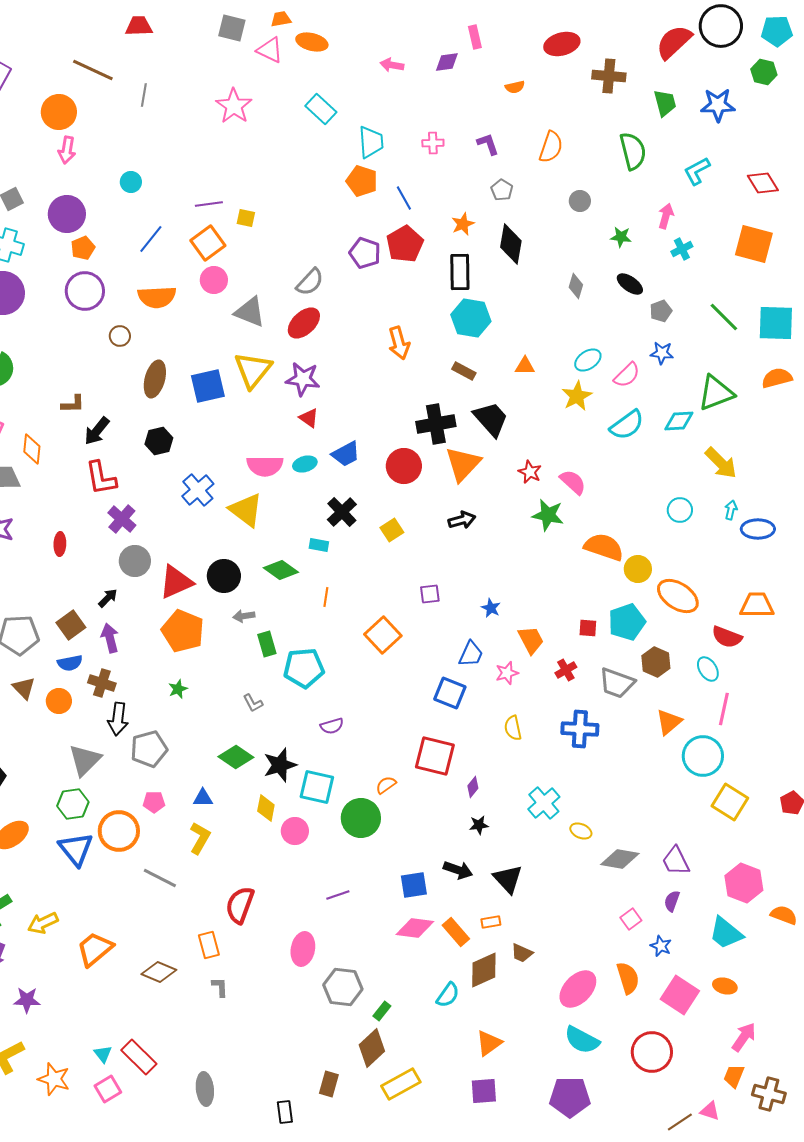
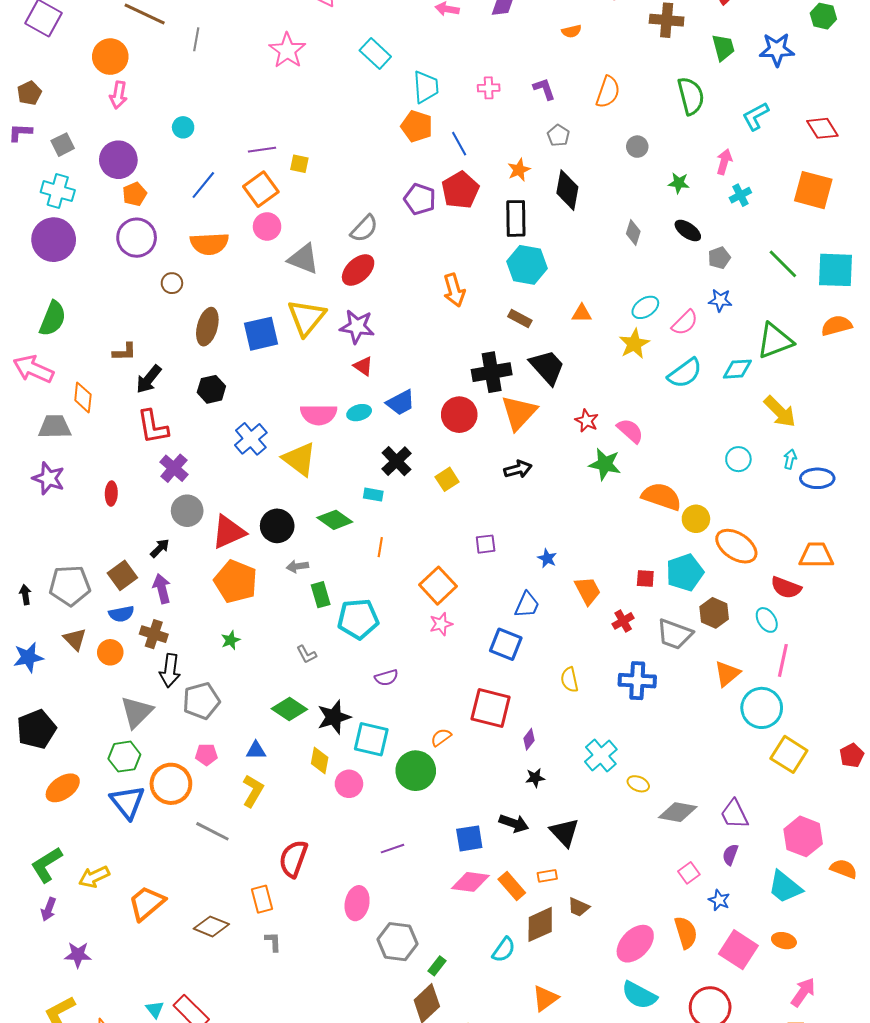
pink star: (507, 673) -> (441, 624), moved

